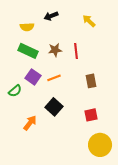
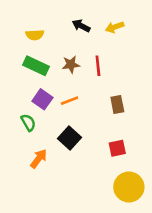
black arrow: (51, 16) -> (81, 26), moved, turned 48
yellow arrow: (89, 21) -> (115, 27), turned -64
green semicircle: (15, 91) -> (28, 123), moved, turned -80

